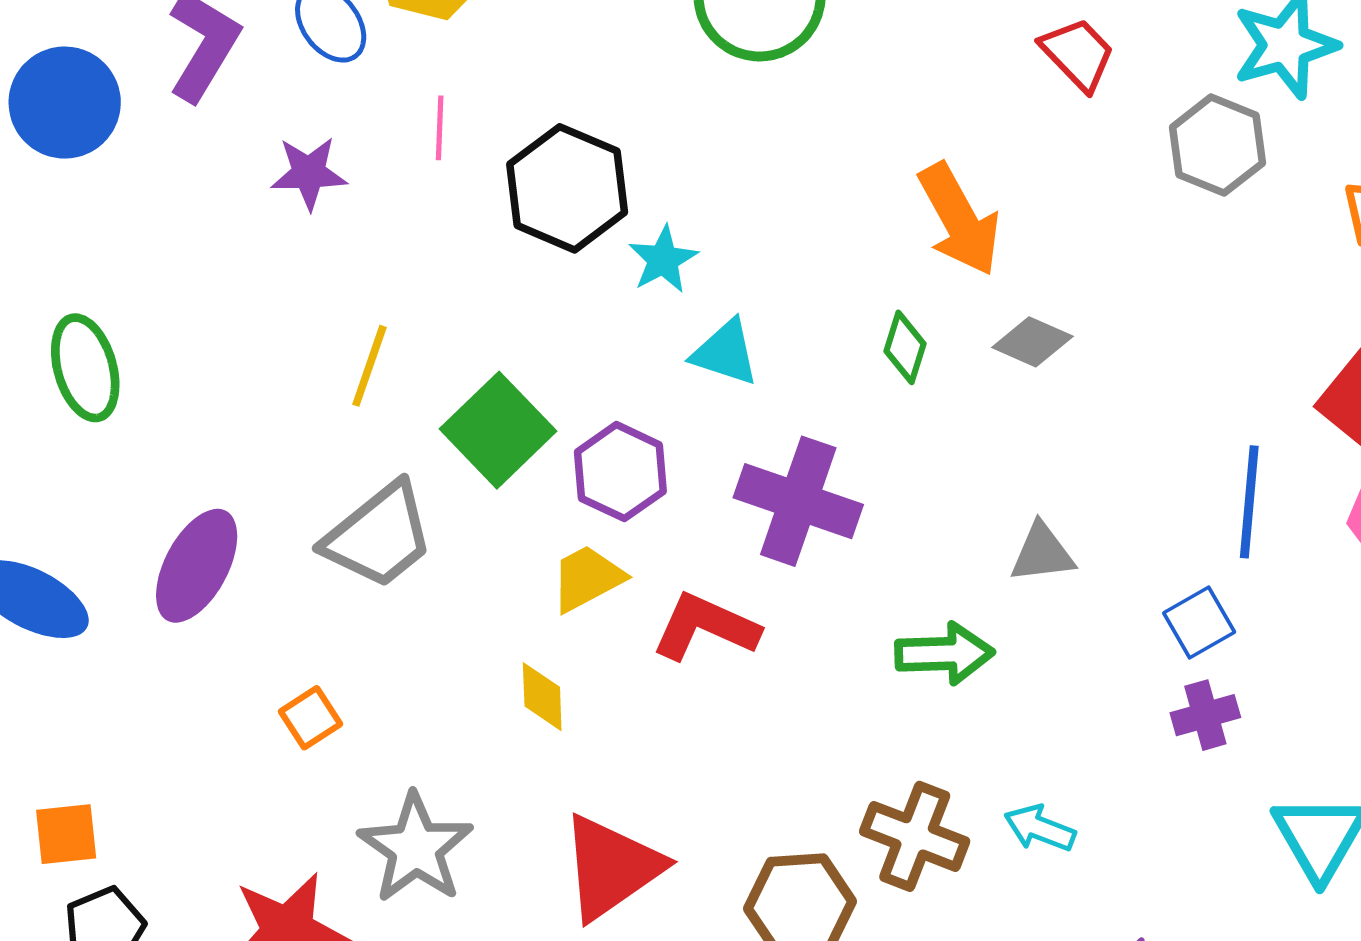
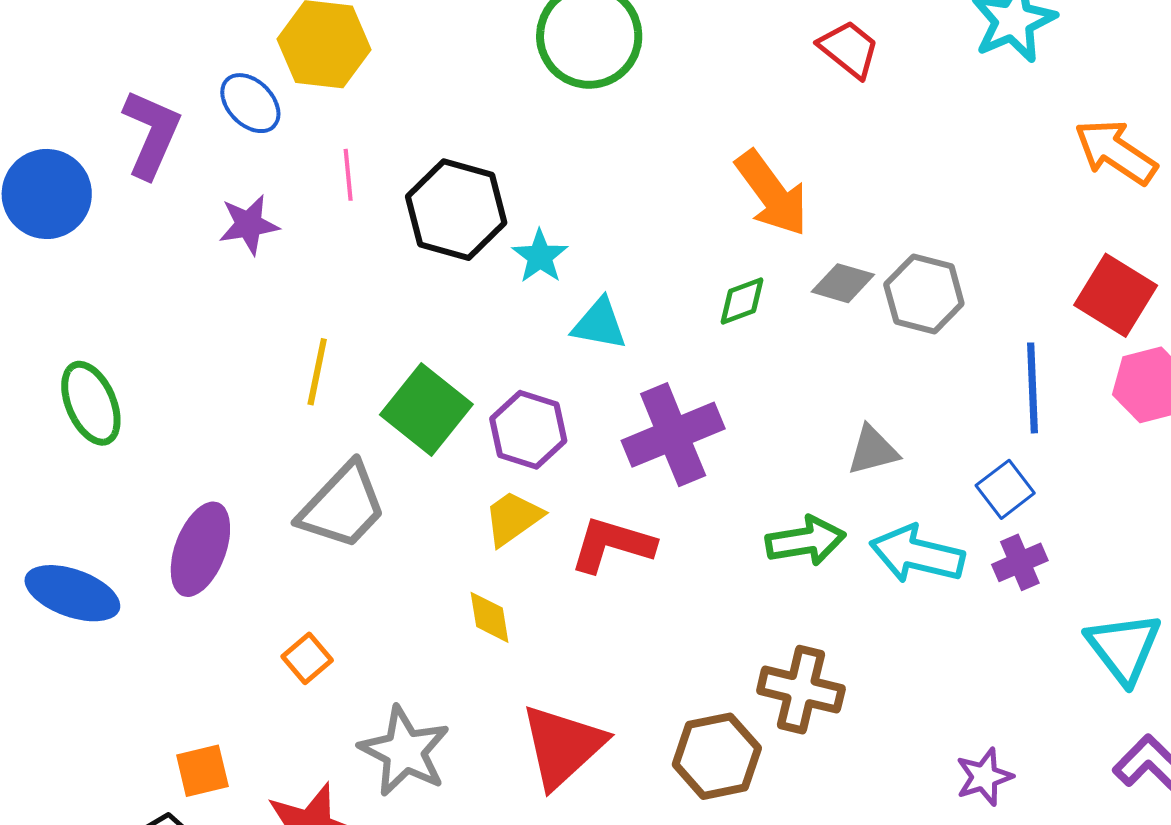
gray hexagon: (1218, 145) -> (924, 294), moved
green diamond: (905, 347) -> (742, 301), turned 60
purple cross: (798, 501) -> (673, 435), turned -34
cyan arrow: (1040, 828) -> (917, 554), moved, size x1.6
orange square: (66, 834) -> (202, 771), moved

